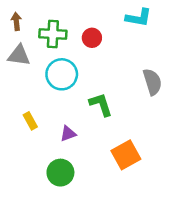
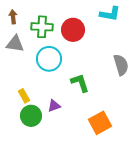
red circle: (92, 38) -> (73, 30), size x1.5
green circle: (60, 173) -> (31, 116), moved

